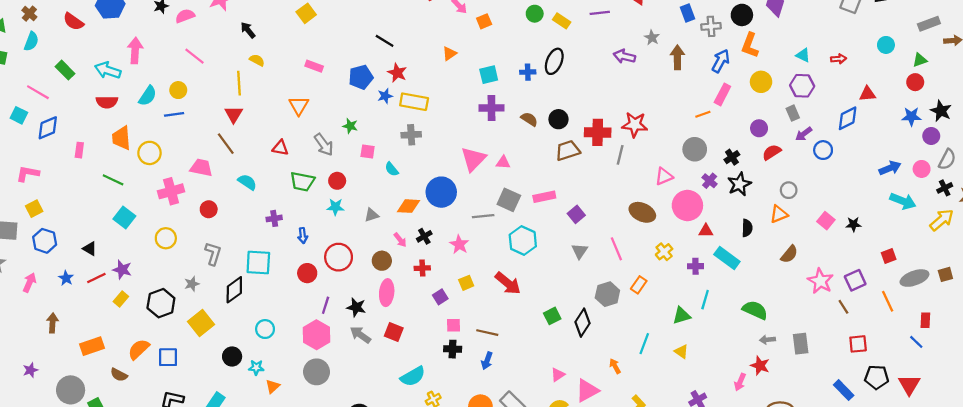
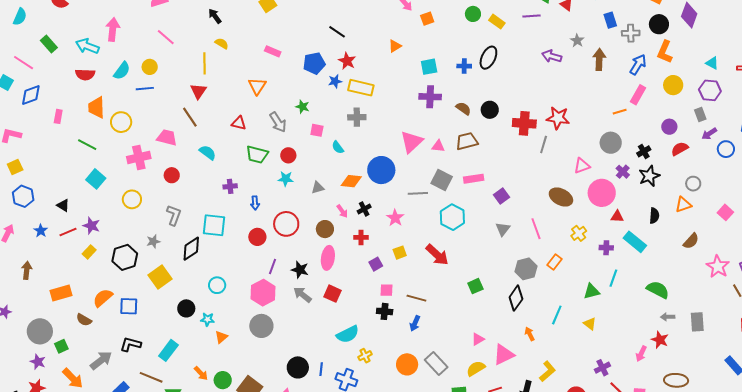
brown trapezoid: (568, 150) -> (467, 141), moved
black diamond: (583, 323) -> (516, 298), moved

